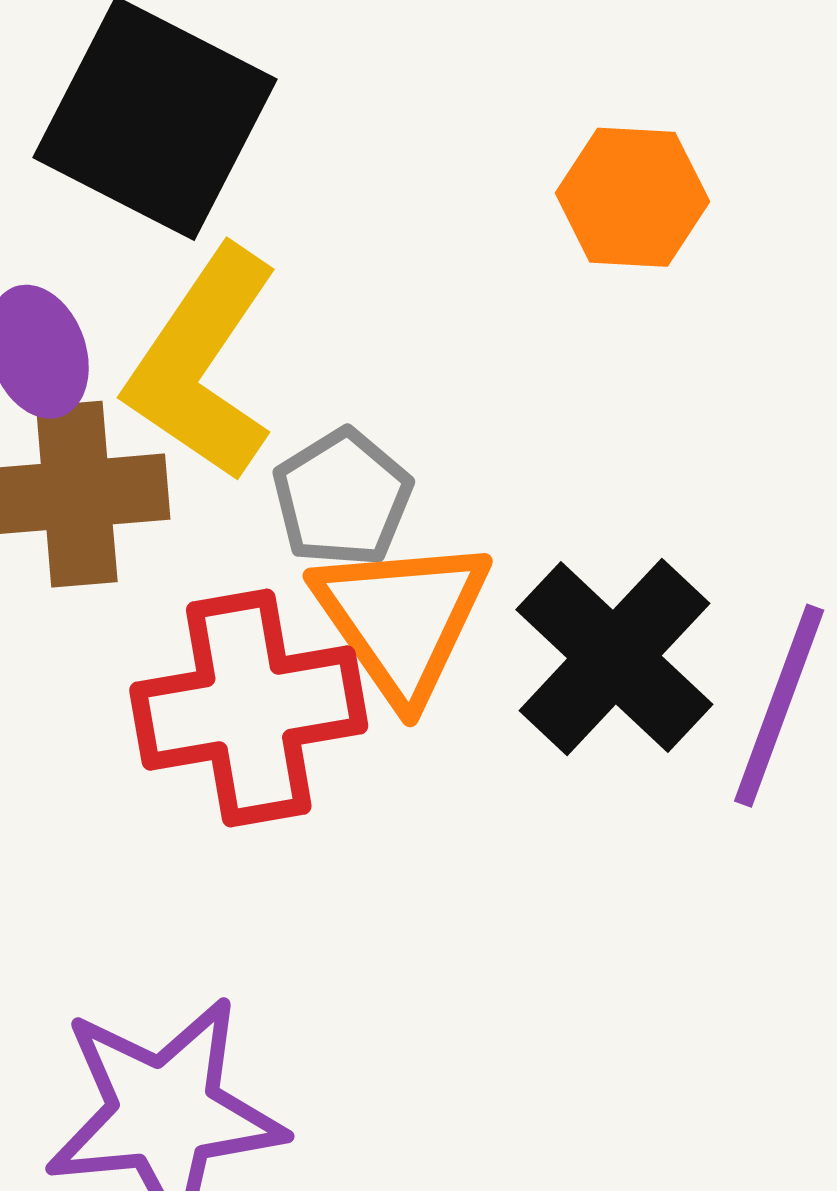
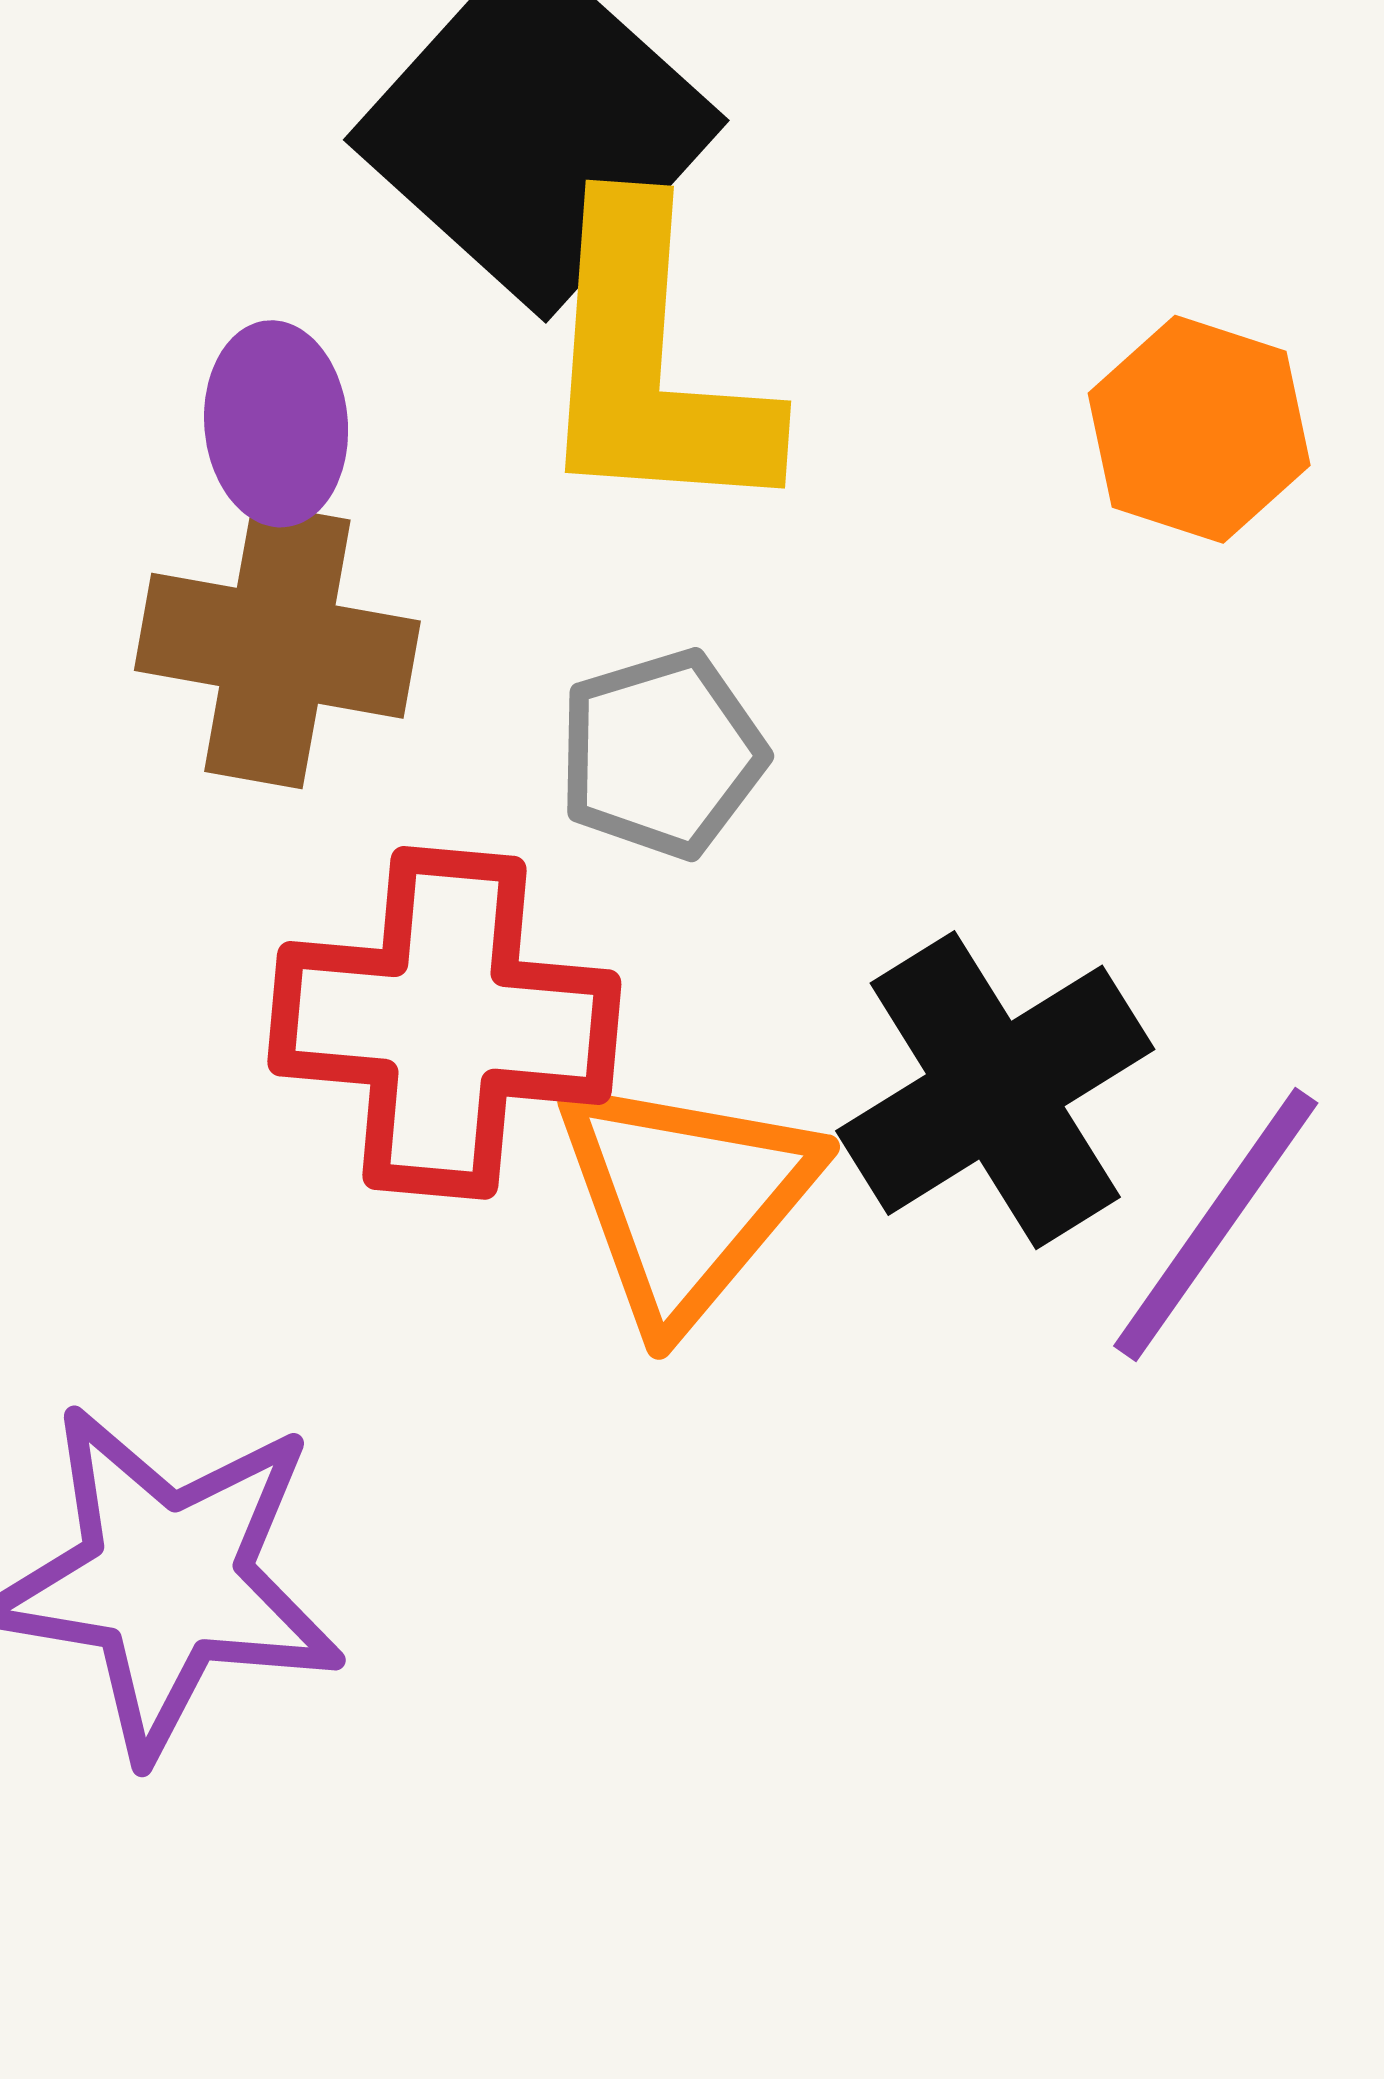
yellow L-shape: (203, 364) -> (651, 364), moved, turned -45
orange triangle: (402, 619) -> (685, 1198), moved

